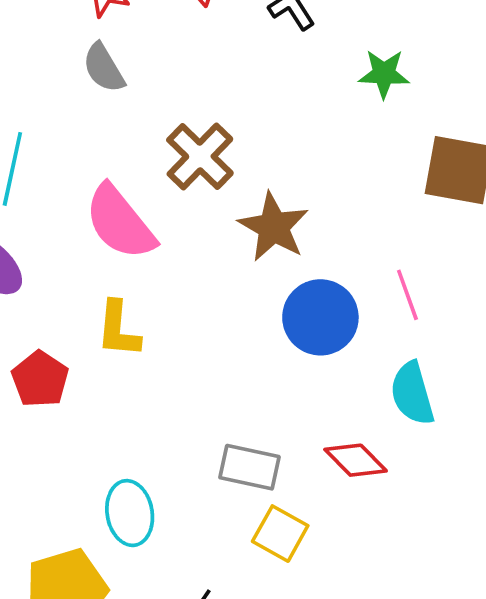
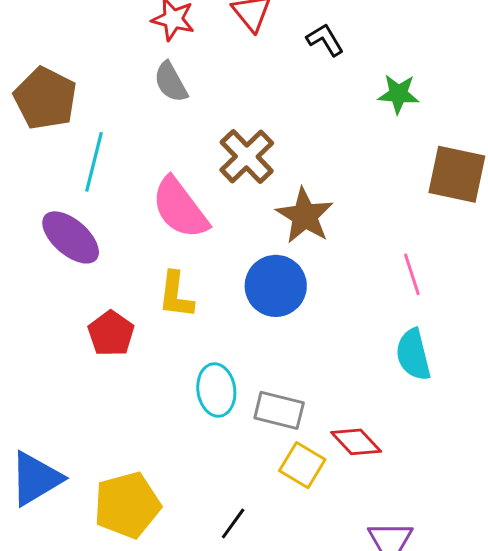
blue circle: (320, 317) -> (276, 286), moved
red diamond: (356, 460) -> (356, 442), moved
cyan ellipse: (130, 513) -> (216, 390), moved

